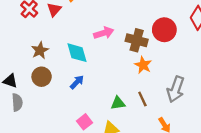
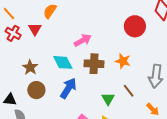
brown cross: (137, 40) -> (94, 64), moved
blue arrow: (77, 82) -> (68, 88), size x1.5
green triangle: (118, 103) -> (108, 99), turned -40

